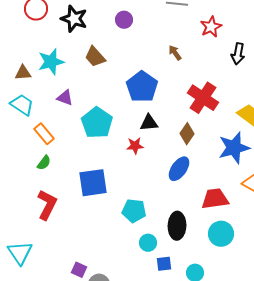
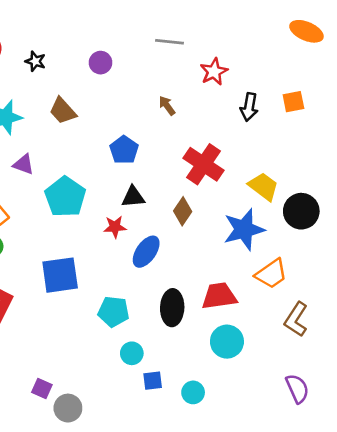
black star: (74, 19) -> (35, 61), size x0.6
blue pentagon: (142, 87) -> (124, 150), size x0.7
blue ellipse: (179, 169) -> (146, 252), moved
black ellipse: (177, 226) -> (172, 308), moved

